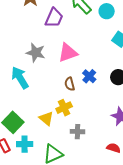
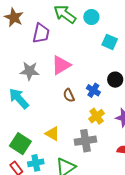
blue cross: (89, 76) -> (93, 90), moved
yellow cross: (64, 108) -> (97, 116), moved
gray cross: (78, 132) -> (85, 141), size x1.5

